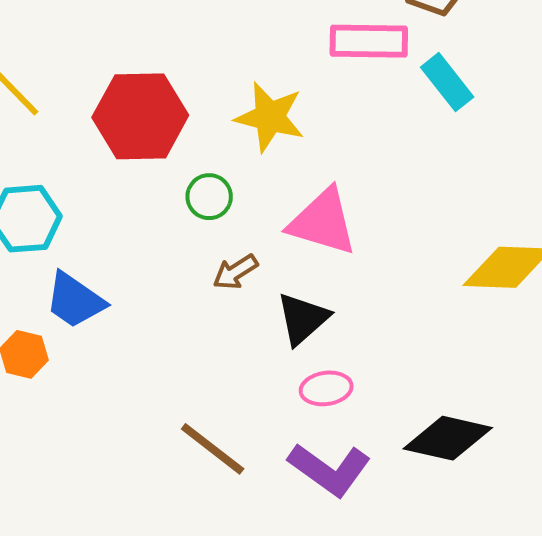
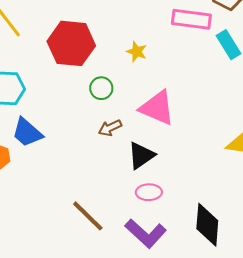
yellow star: (270, 117) -> (137, 52), size x0.6
black diamond: (448, 438) -> (207, 225), turned 75

